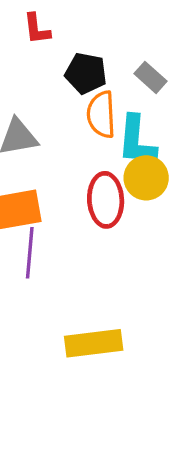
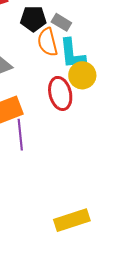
gray rectangle: (150, 77) -> (61, 22), moved
yellow rectangle: (94, 343) -> (72, 220), moved

